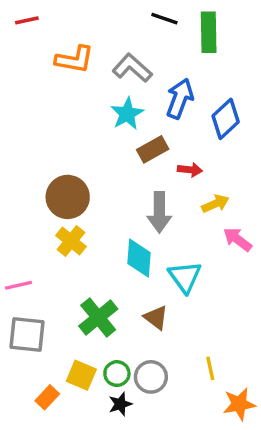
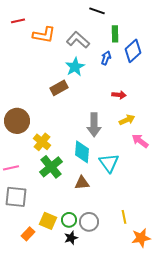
red line: (27, 20) -> (18, 21), moved
green rectangle: (209, 32) -> (115, 34), moved, size x0.7
blue arrow: (180, 98) -> (106, 58), size x0.6
blue diamond: (226, 119) -> (133, 51), moved
brown rectangle: (153, 149) -> (59, 88), moved
red arrow: (190, 170) -> (119, 95), moved
brown circle: (68, 197) -> (17, 121), moved
green cross: (98, 318) -> (51, 167), moved
brown triangle: (156, 318) -> (82, 183), moved, turned -42

